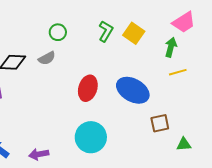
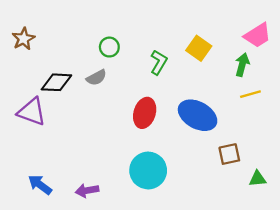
green L-shape: (106, 31) -> (159, 62), moved

